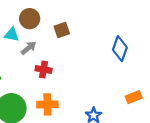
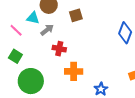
orange cross: (47, 104) -> (74, 71), moved

